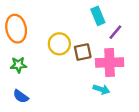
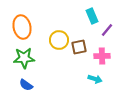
pink cross: (110, 63) -> (102, 56), size x0.7
green star: (18, 65) -> (24, 58), size x1.5

